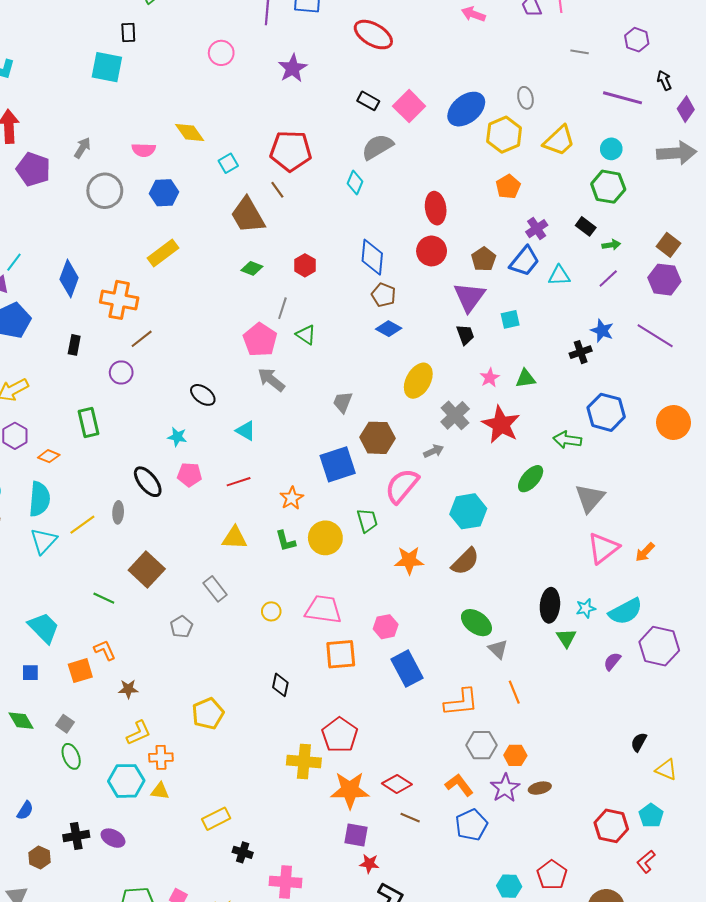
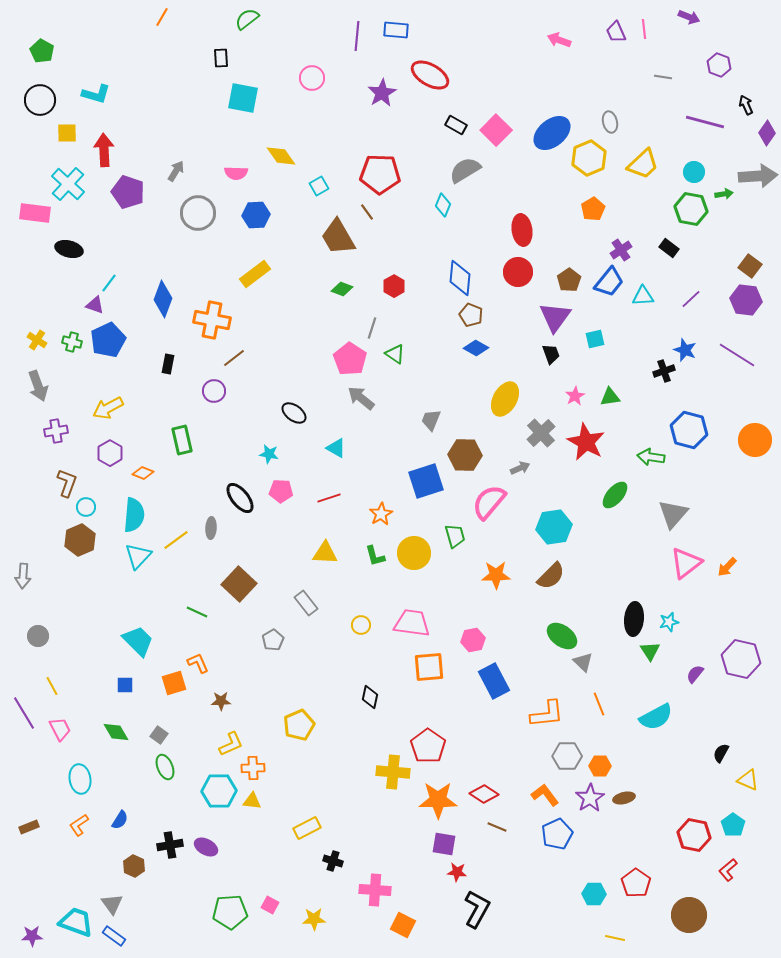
red ellipse: (373, 35) -> (430, 75), moved
cyan square: (107, 67) -> (243, 98), moved
green arrow: (611, 245) -> (724, 194), moved
cyan semicircle: (626, 611) -> (656, 717), moved

